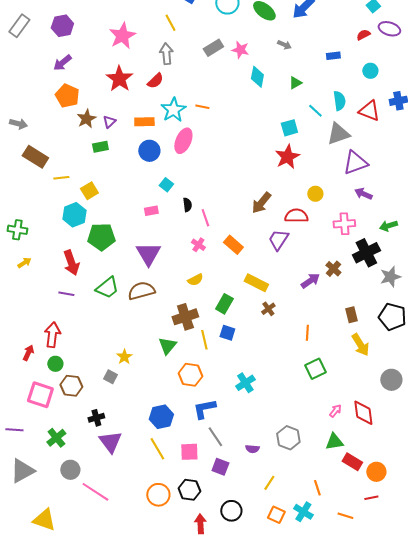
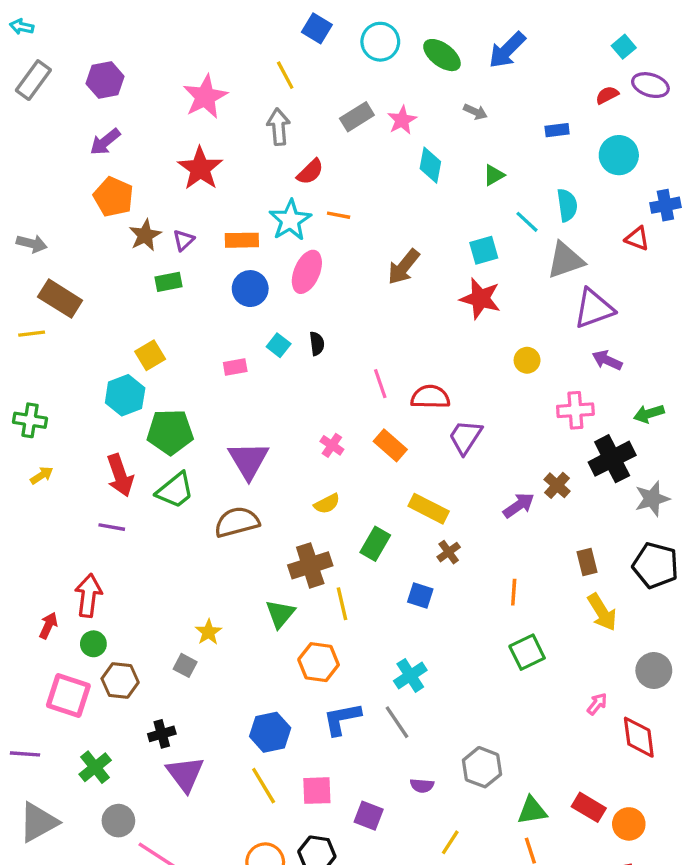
pink star: (240, 50) -> (402, 120), turned 30
cyan circle: (370, 71) -> (619, 155), size x1.5
red semicircle: (155, 81) -> (310, 172), moved
red triangle: (369, 111) -> (637, 239), moved, size x0.7
red star: (287, 157) -> (480, 299), turned -30
yellow line: (61, 178) -> (32, 334), moved
brown arrow: (261, 203) -> (404, 267), moved
black semicircle: (187, 205) -> (317, 344), moved
pink rectangle: (151, 211) -> (235, 367), moved
red semicircle: (296, 216) -> (430, 397), moved
pink line: (205, 218) -> (380, 384), moved
green trapezoid: (107, 288) -> (175, 490), moved
blue square: (227, 333) -> (420, 595), moved
pink arrow: (335, 411) -> (597, 704), moved
red diamond: (363, 413) -> (639, 737), moved
gray line: (215, 437) -> (397, 722), moved
green triangle: (334, 442) -> (532, 811), moved

